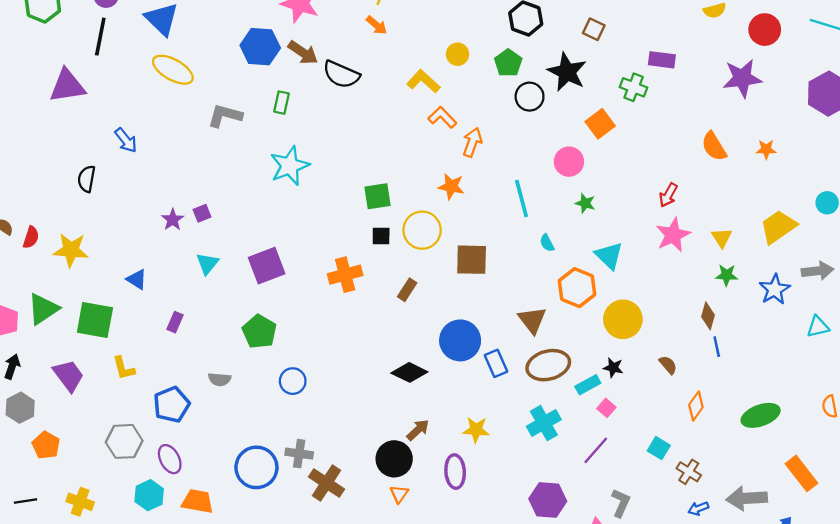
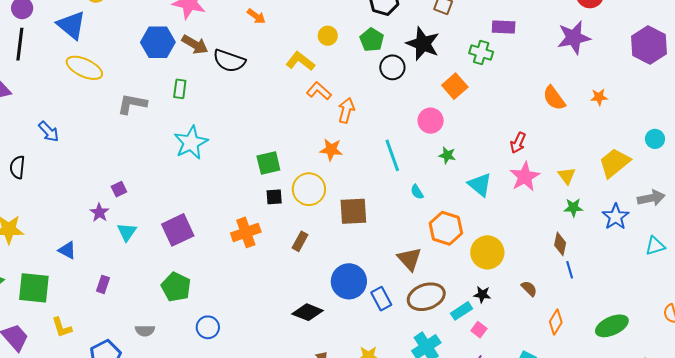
purple star: (173, 220) -> (99, 213), moved
cyan triangle: (609, 256) -> (480, 185), moved

